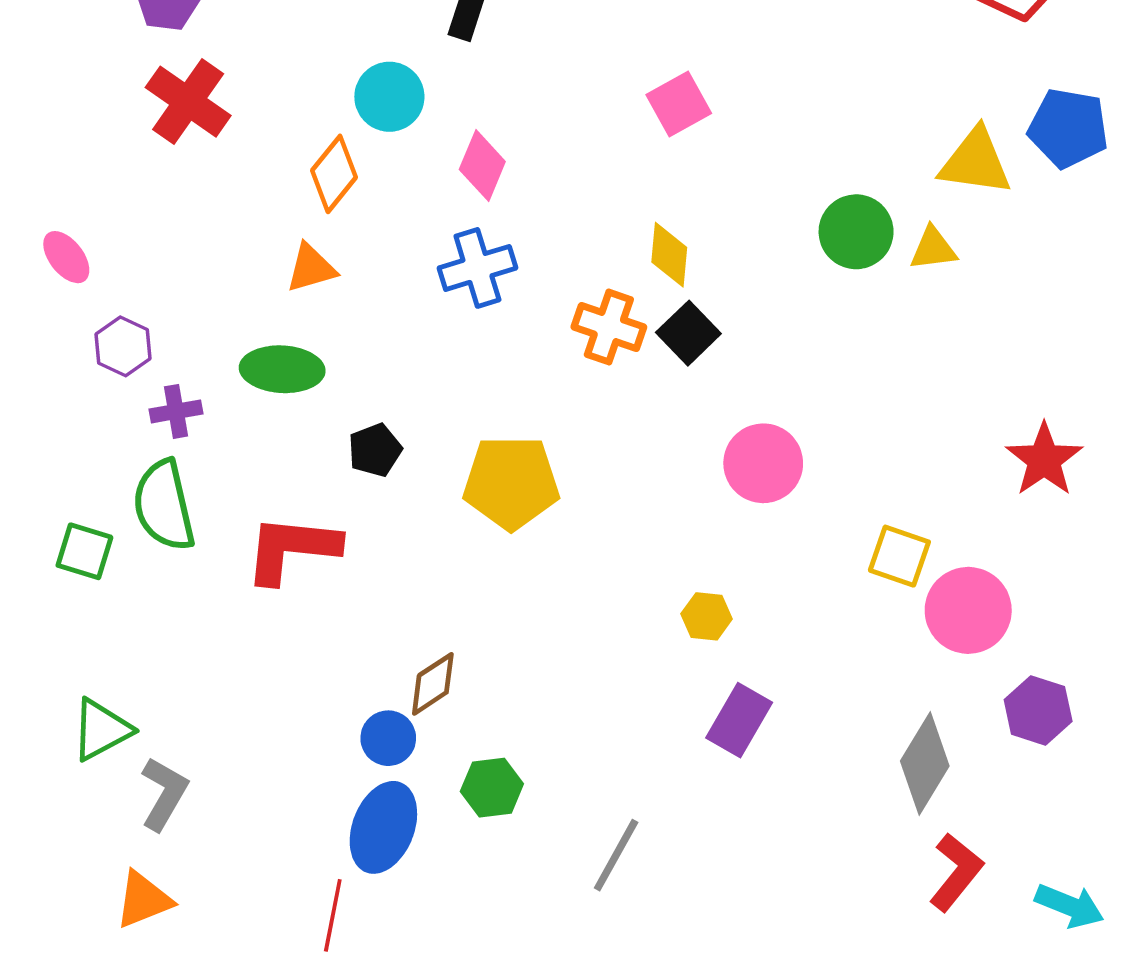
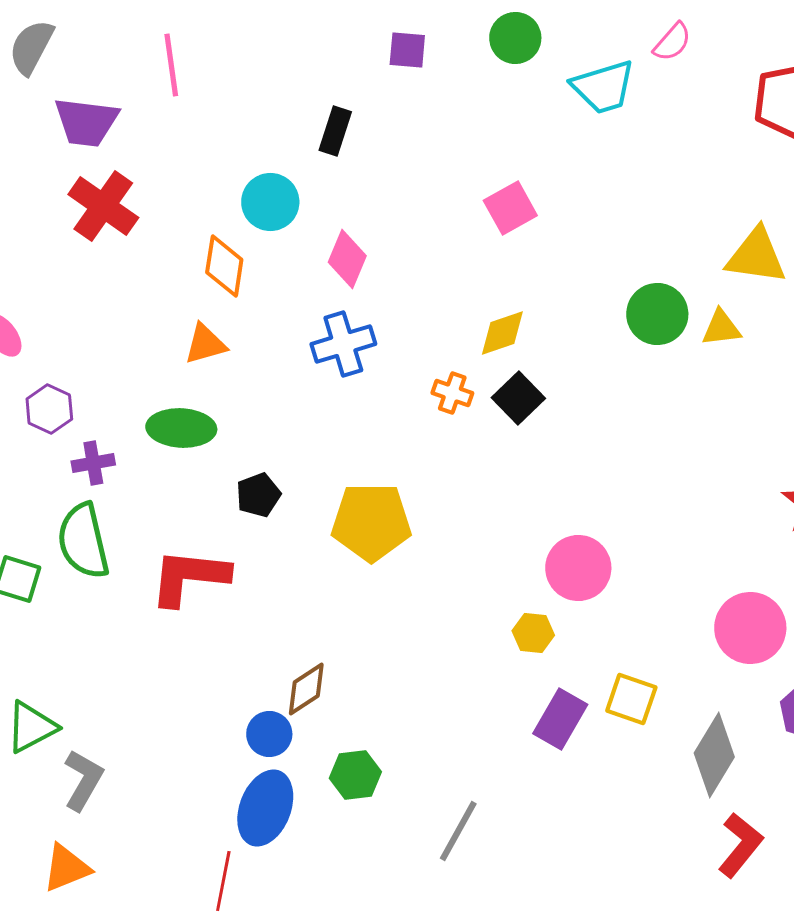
orange diamond: (334, 174) -> (224, 266), turned -30
yellow diamond: (669, 255) -> (502, 333), turned 66
orange cross: (609, 327) -> (452, 393), size x0.7
pink circle: (763, 463) -> (578, 568), moved
yellow square: (899, 556) -> (631, 699), moved

